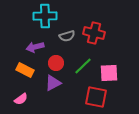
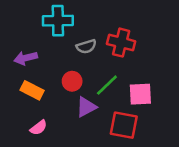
purple arrow: (35, 47) -> (26, 58), moved
purple triangle: (53, 83) -> (86, 107), moved
pink semicircle: (21, 99) -> (39, 128), moved

